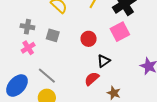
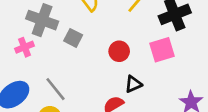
gray cross: (27, 27) -> (42, 20), size x1.6
pink cross: (28, 48) -> (25, 47), moved

